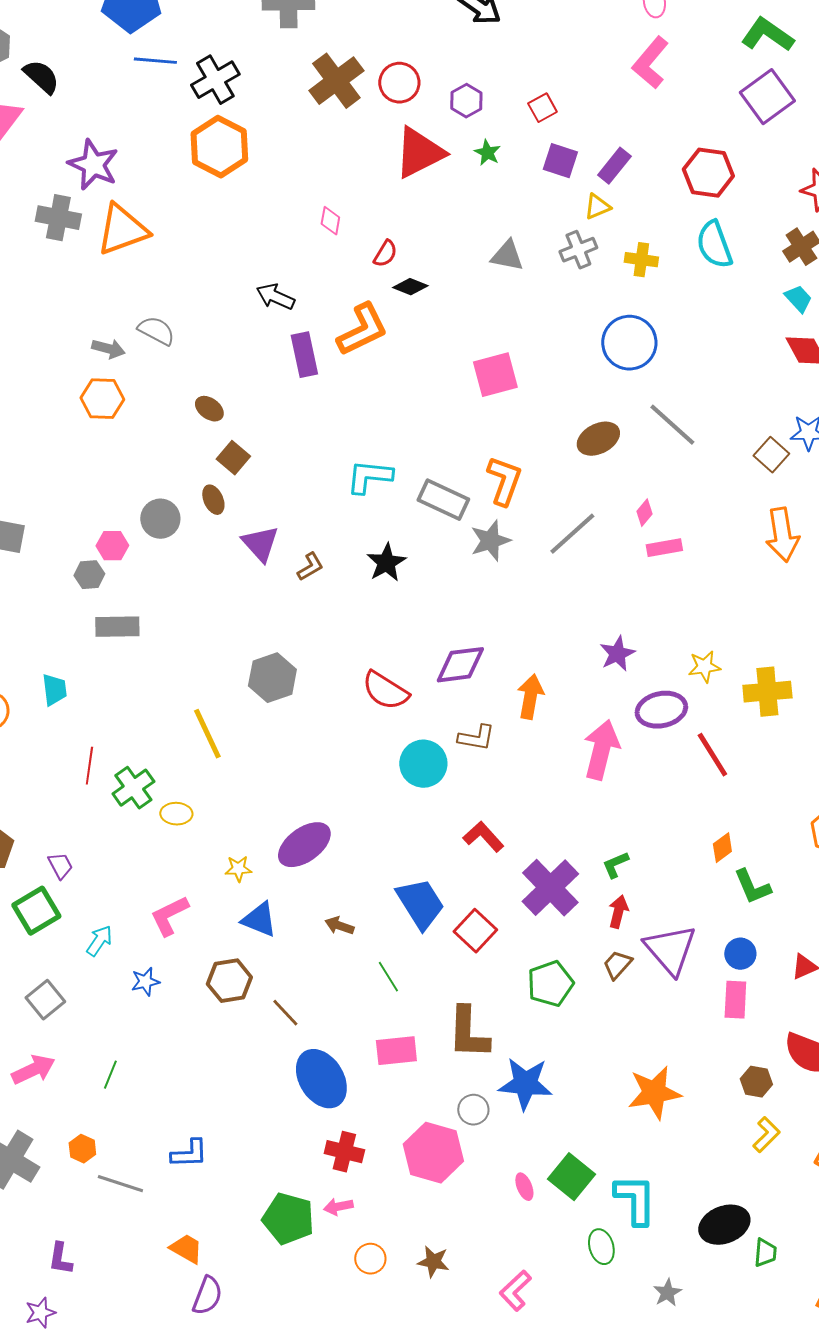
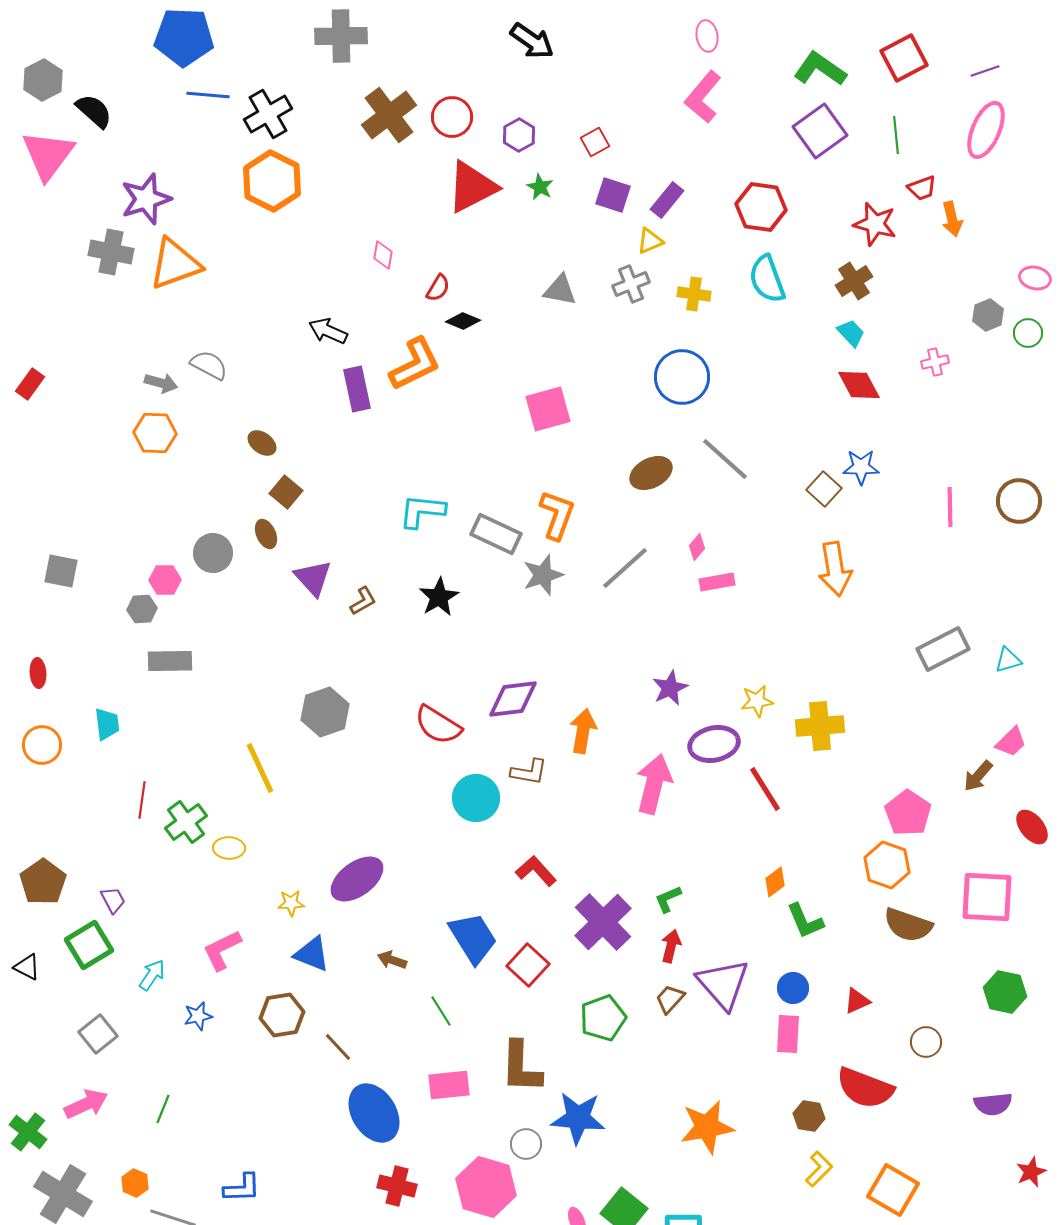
purple star: (93, 165) -> (146, 199), turned 30

